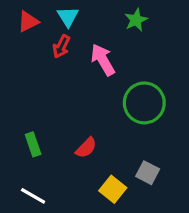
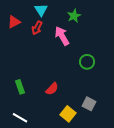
green star: (136, 20) -> (74, 16), moved
red triangle: (28, 22) -> (14, 22), moved
green circle: (144, 103) -> (87, 62), size x0.6

